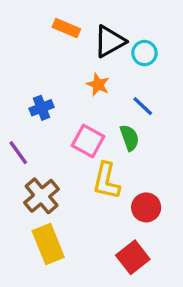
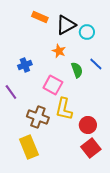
blue line: (143, 106) -> (96, 64), moved
green semicircle: (130, 138) -> (77, 70), moved
brown cross: (42, 196) -> (38, 117), moved, turned -30
red square: (133, 257) -> (91, 148), moved

